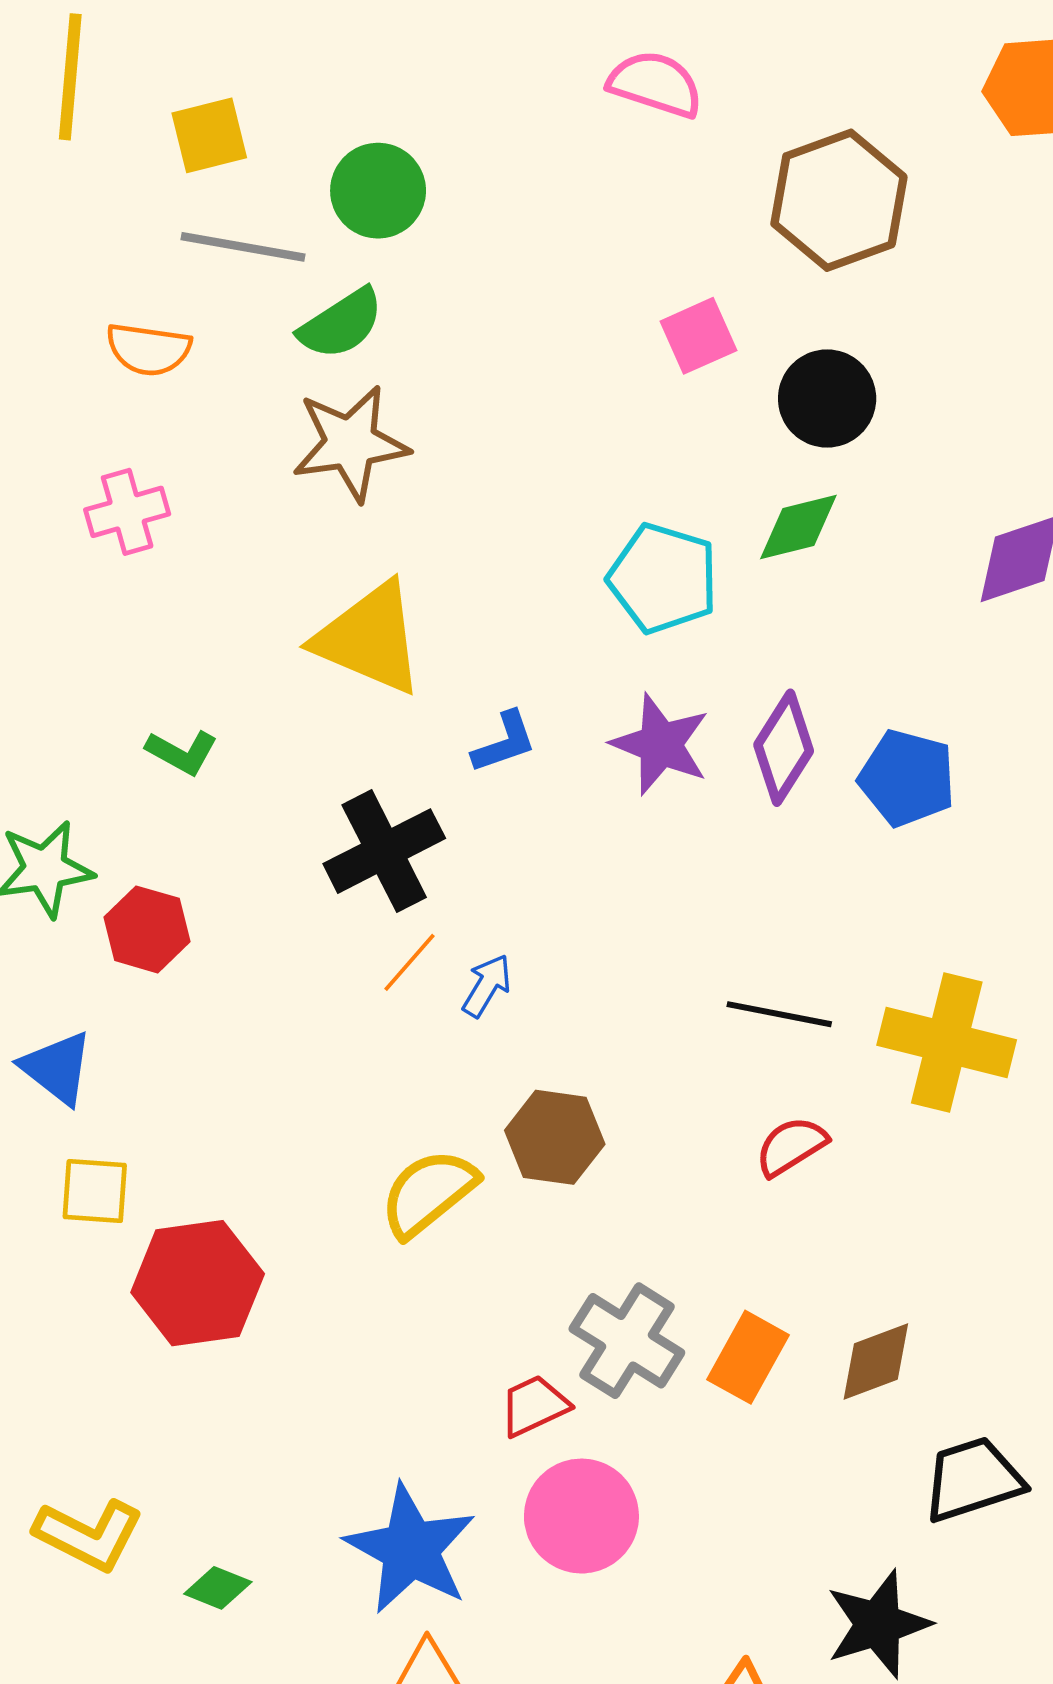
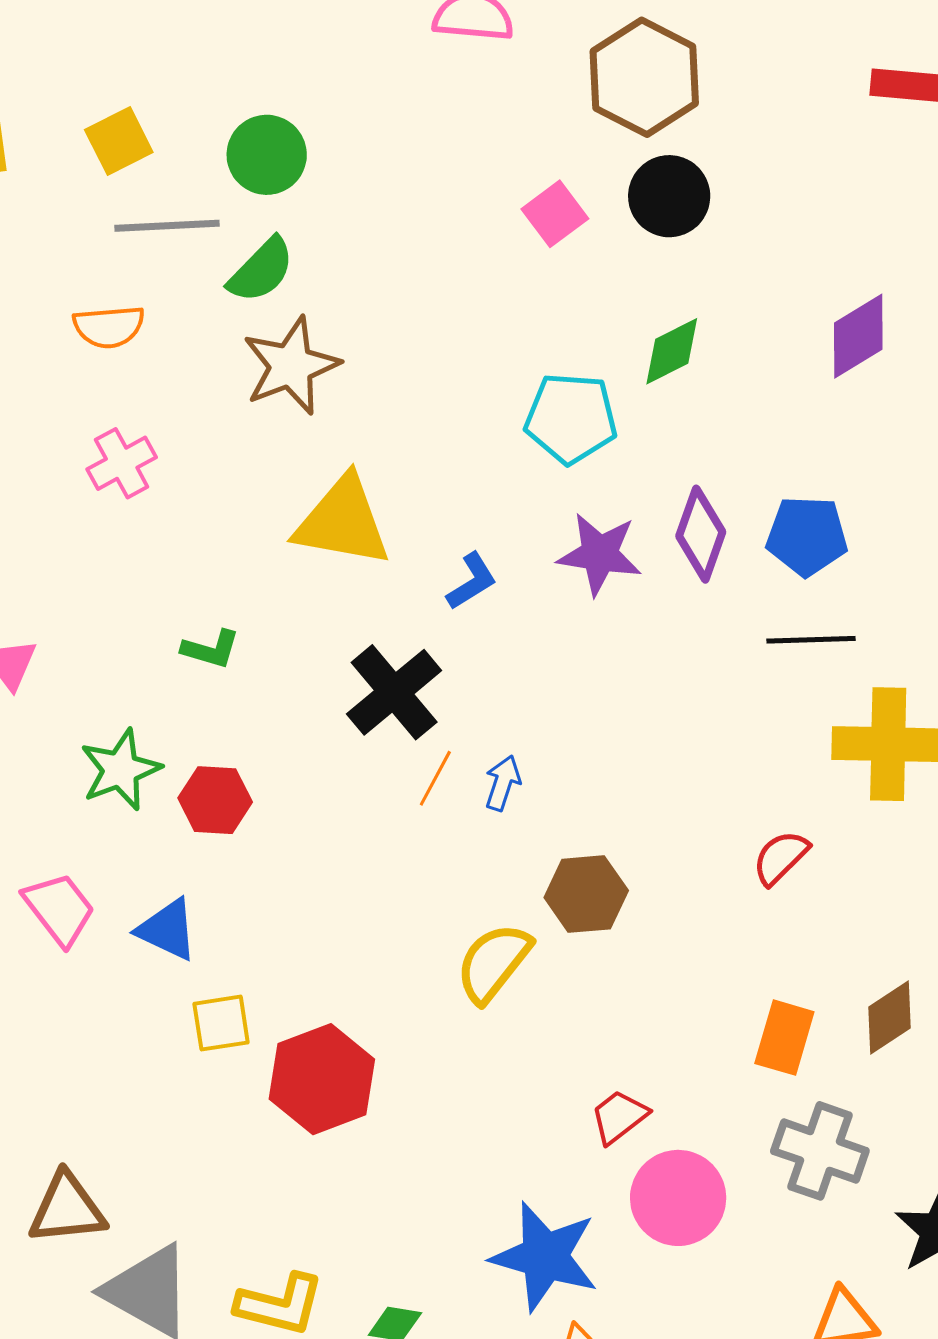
black circle: (827, 399) -> (669, 196), moved
black line: (779, 1014) -> (811, 640), moved
gray cross: (627, 1341) -> (820, 1151), moved

